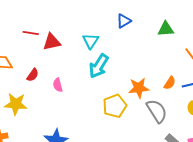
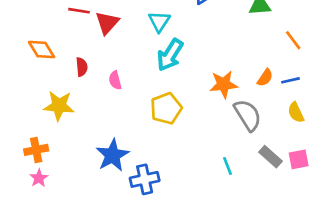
red triangle: (52, 42) -> (107, 23), turned -36
red semicircle: (33, 75) -> (82, 67), turned -40
yellow pentagon: (115, 106) -> (166, 108), moved

